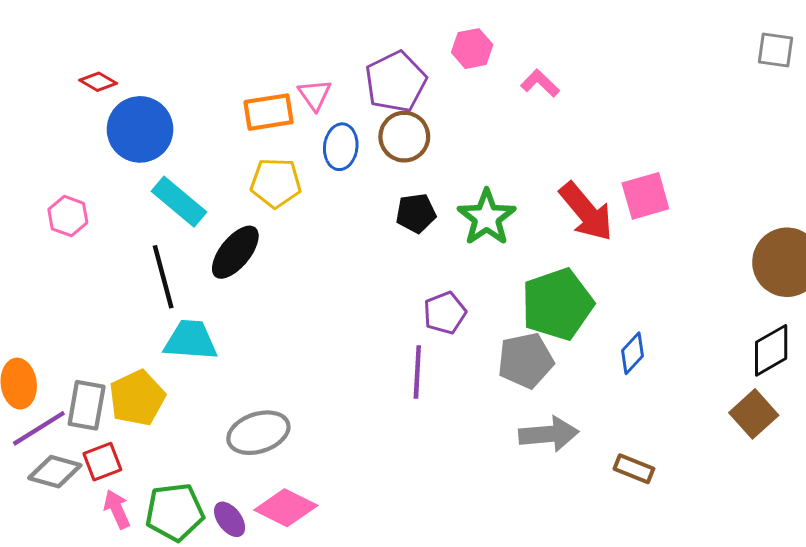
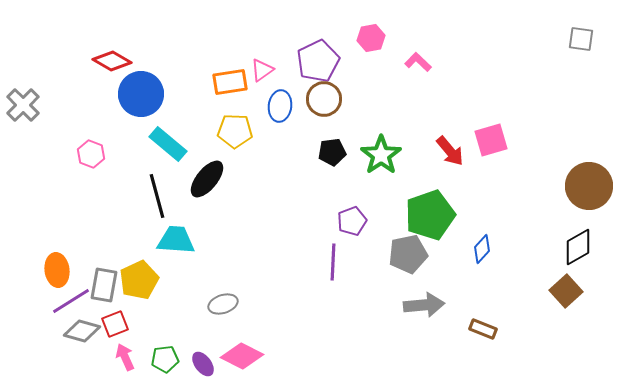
red diamond: (98, 82) -> (112, 61), size x1.5
pink triangle: (315, 95) -> (262, 70), turned 30
red arrow: (586, 212) -> (450, 151), size x0.7
gray ellipse: (258, 433) -> (223, 304), size x0.7
green pentagon: (175, 512) -> (165, 359), size x0.7

